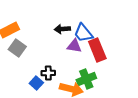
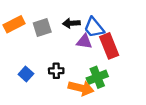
gray square: (17, 48) -> (42, 28), moved, turned 36
blue square: (36, 83) -> (26, 74), moved

